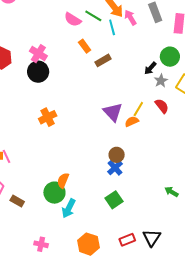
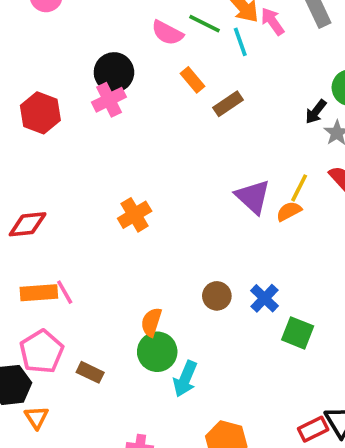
pink cross: (38, 54) -> (109, 100), turned 36
black circle: (38, 72) -> (114, 72), moved
brown circle: (117, 155) -> (217, 296), moved
orange semicircle: (63, 180) -> (151, 322), moved
green square: (114, 200) -> (298, 333), moved, turned -30
red rectangle: (127, 240) -> (313, 429), moved

